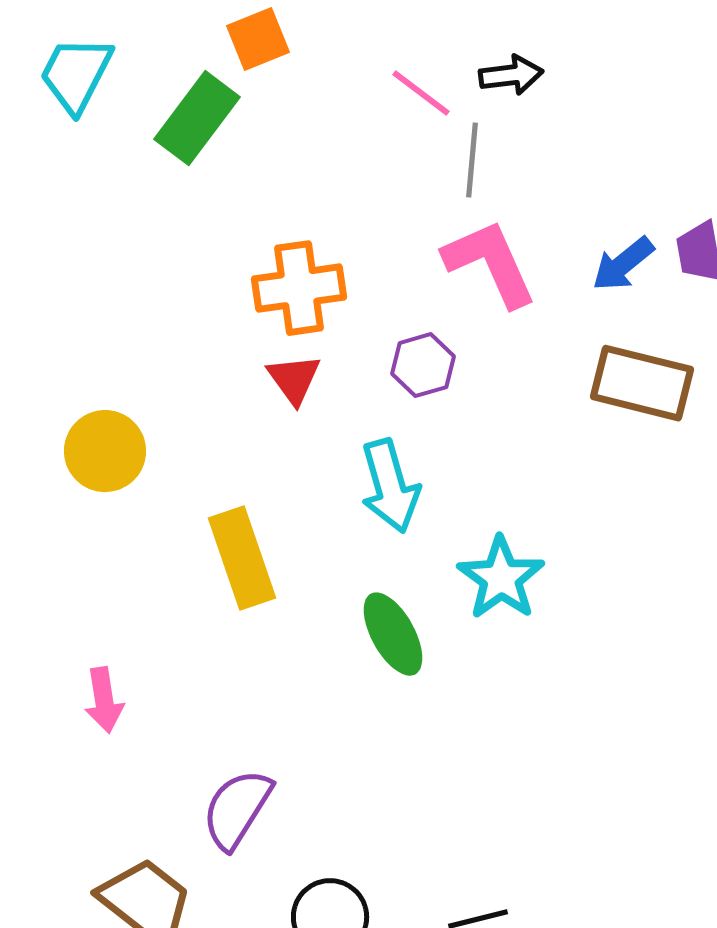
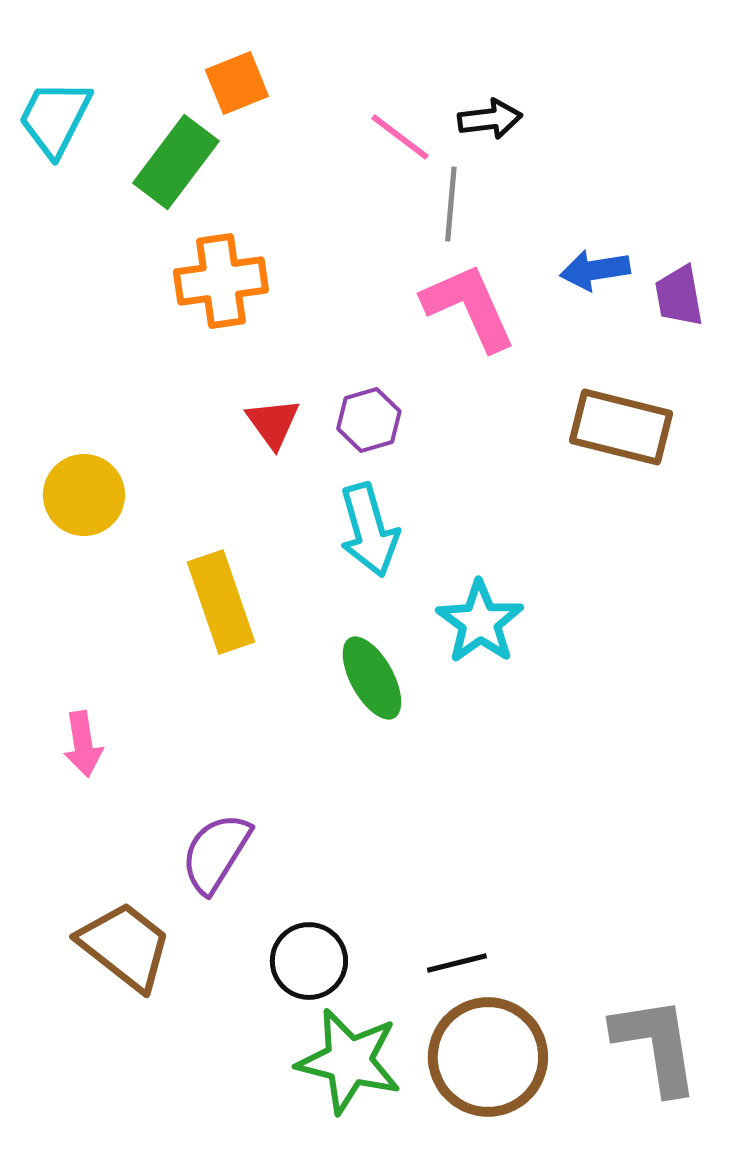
blue arrow: (623, 264) -> (595, 270), moved, turned 30
orange cross: (299, 288) -> (221, 281), moved
purple hexagon: (423, 365) -> (369, 420), moved

